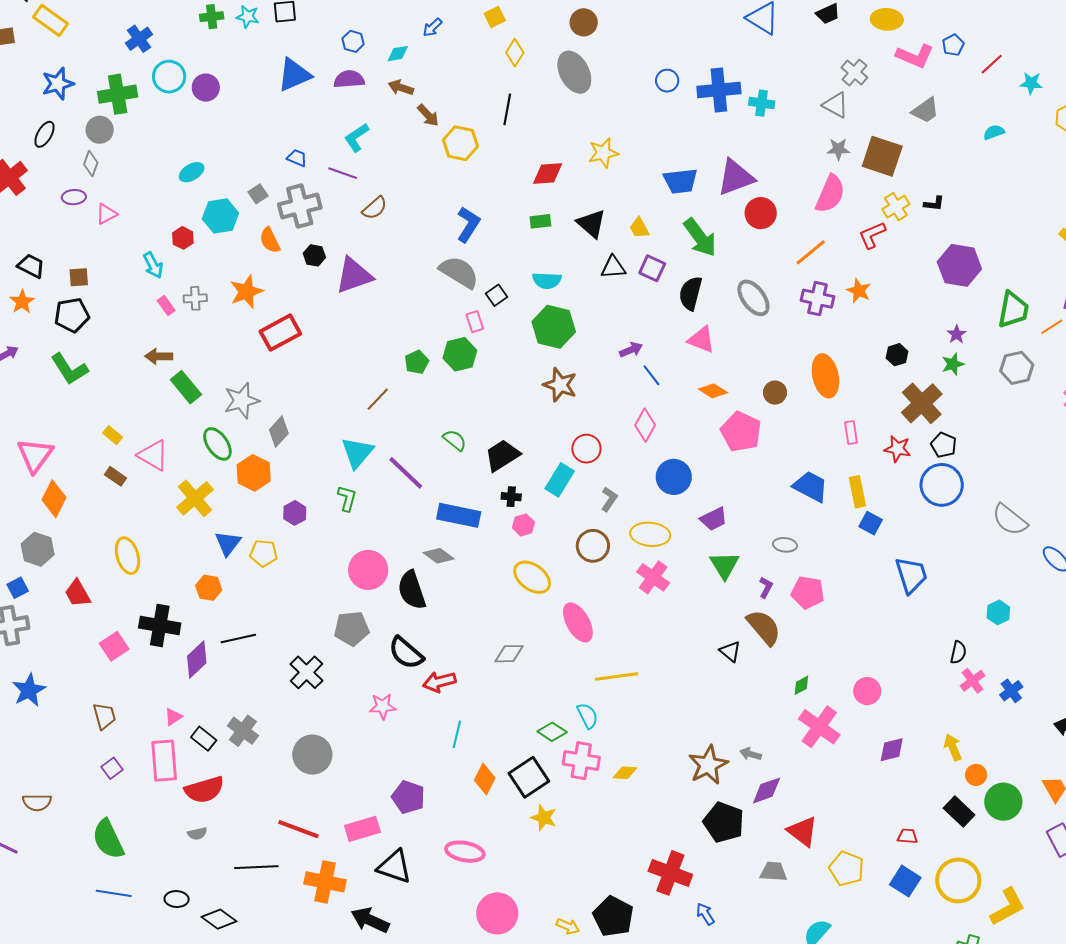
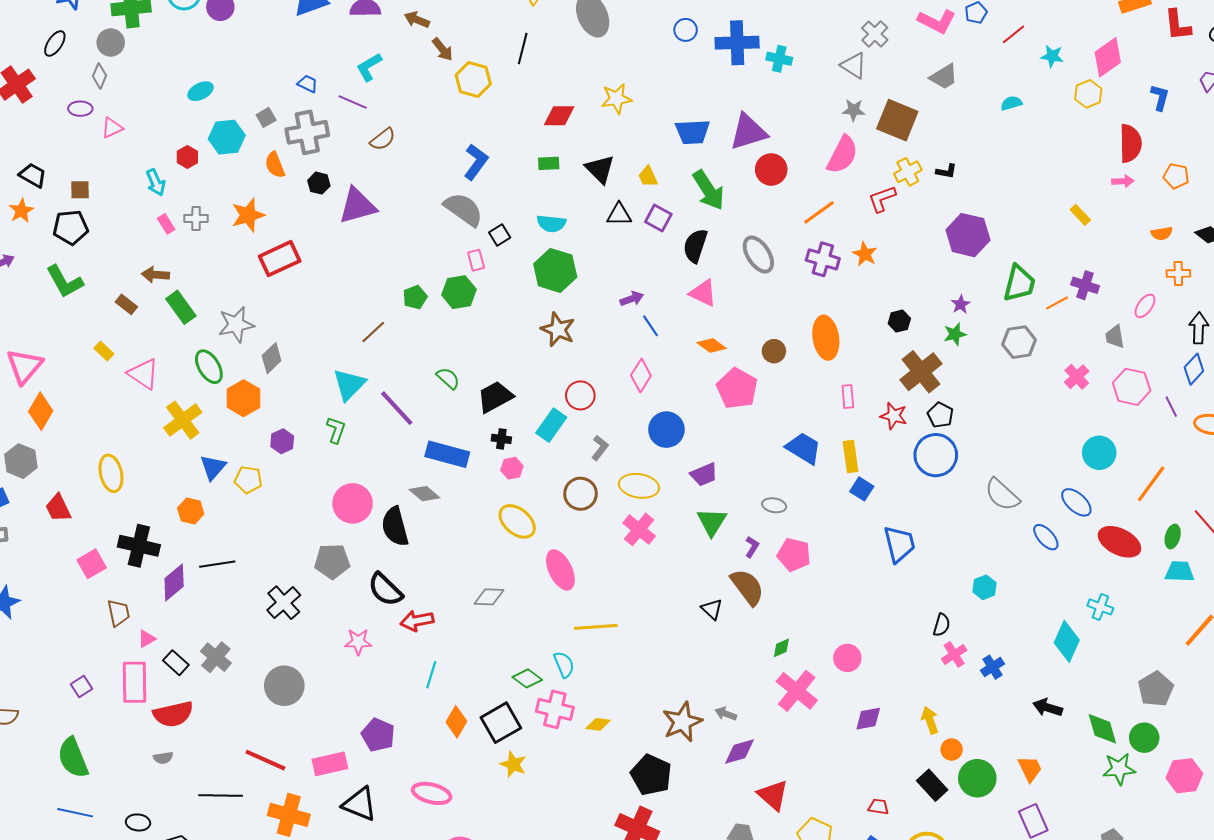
brown rectangle: (116, 476) -> (126, 304), moved
brown trapezoid: (104, 716) -> (119, 613), moved
black pentagon: (724, 822) -> (651, 775), moved

